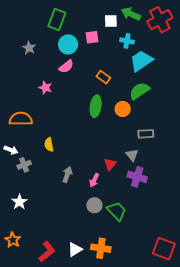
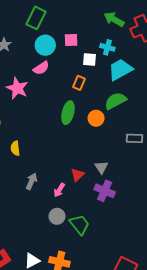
white square: (111, 21) -> (89, 60), moved
orange rectangle: (103, 77) -> (79, 83), turned 72
pink star: (45, 88) -> (17, 88), size x1.5
gray rectangle: (146, 134) -> (134, 138), moved

